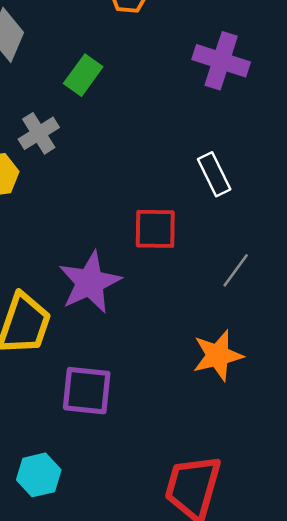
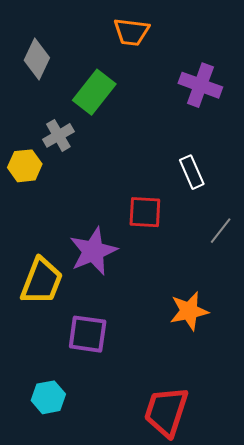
green rectangle: (83, 75) -> (94, 92), size x1.4
gray line: (236, 270) -> (221, 231), moved

